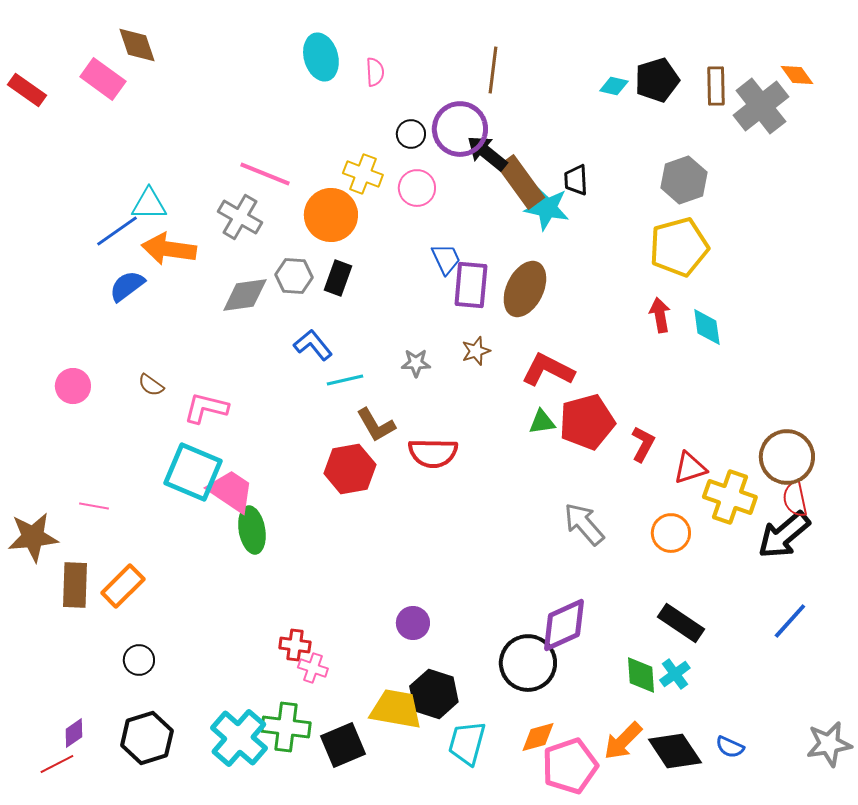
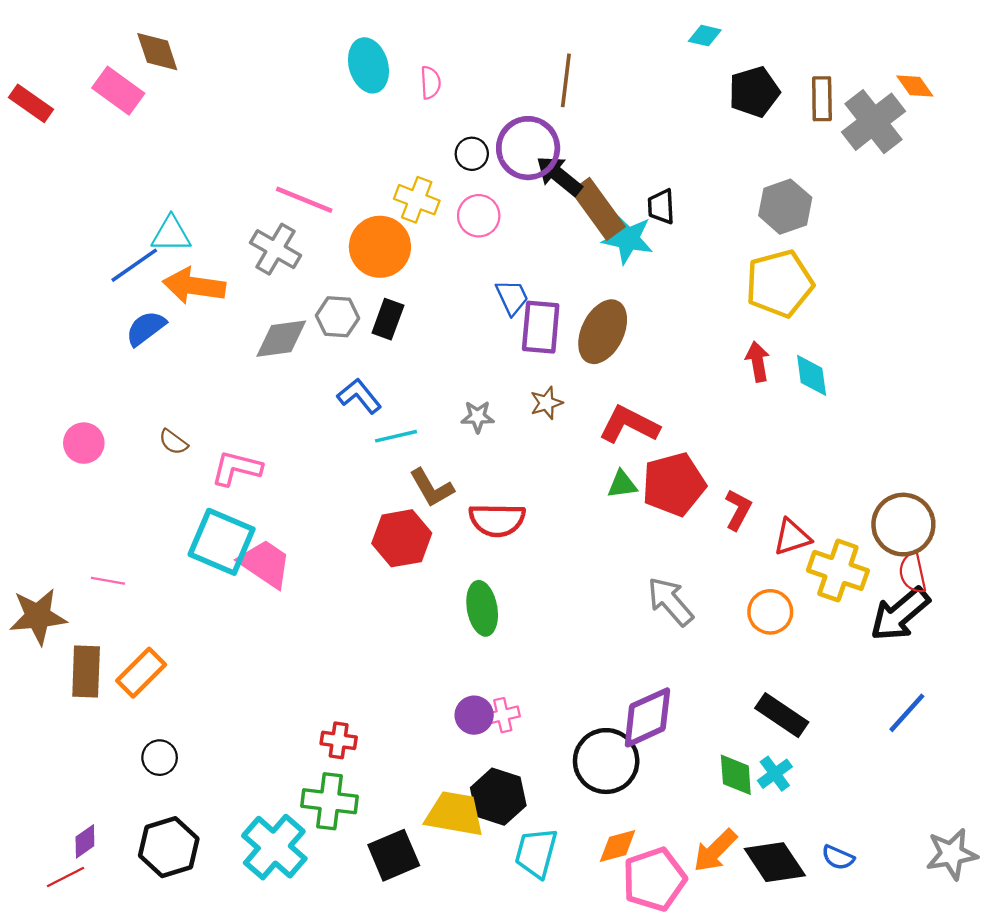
cyan diamond: (614, 86) -> (705, 36), moved
green ellipse: (252, 530) -> (482, 608), moved
pink cross: (313, 668) -> (503, 715), moved, turned -32
green cross: (286, 727) -> (329, 801), moved

